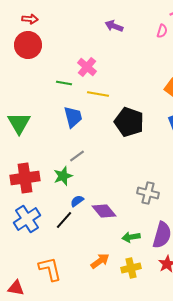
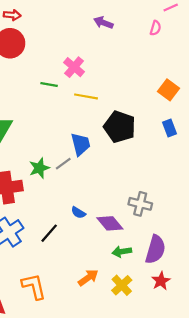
blue trapezoid: (73, 117) -> (81, 144), moved
green star: (63, 176) -> (39, 168), moved
blue semicircle: (77, 201) -> (78, 213), moved, turned -112
purple diamond: (104, 211) -> (110, 223), moved
yellow cross: (131, 268) -> (122, 285), turned -30

